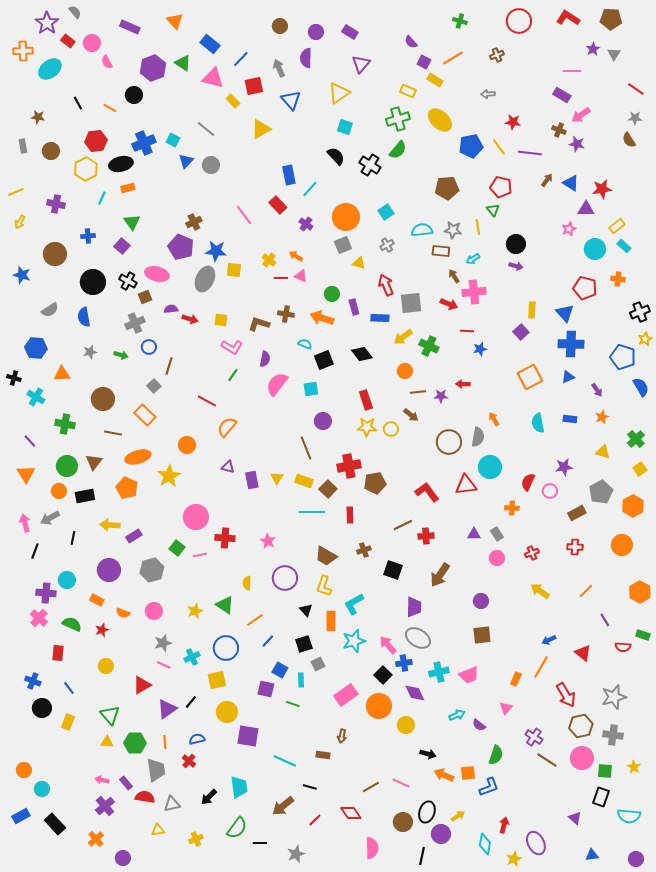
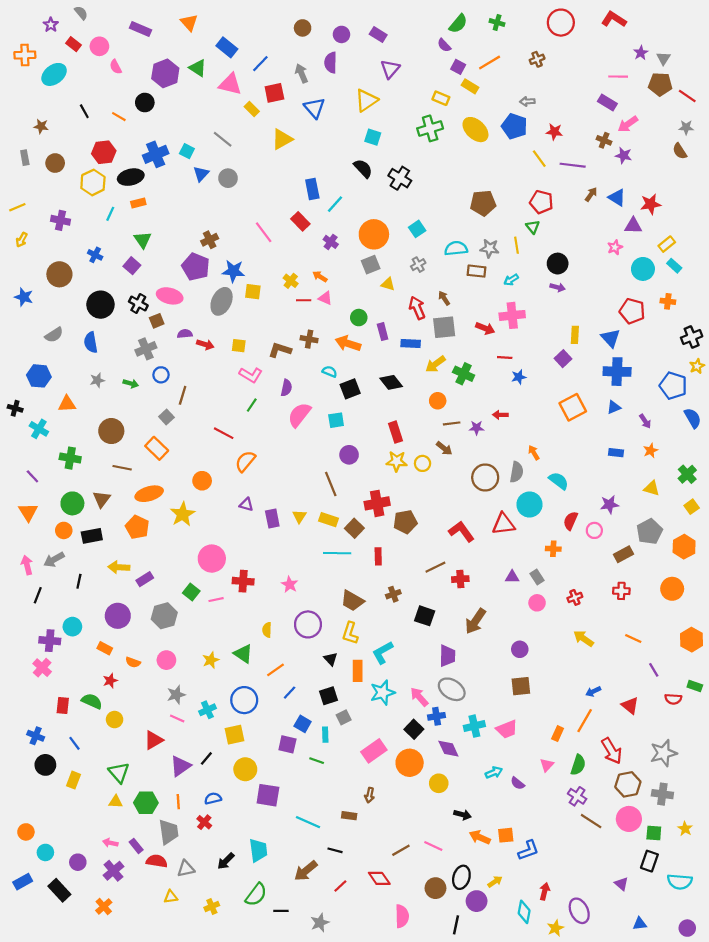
brown pentagon: (611, 19) -> (660, 84), moved
purple star: (47, 23) -> (51, 25), size x0.6
blue pentagon: (471, 146) -> (514, 126), moved, turned 30
green semicircle: (398, 150) -> (458, 24), moved
blue cross: (88, 236) -> (95, 255), turned 32
brown arrow: (454, 276) -> (444, 298), moved
cyan semicircle: (538, 423) -> (559, 481), moved, turned 138
orange line: (586, 591) -> (633, 638), turned 70
green semicircle: (72, 624) -> (92, 701), moved
green semicircle: (496, 755) -> (578, 765), moved
purple circle: (123, 858) -> (78, 862), moved

